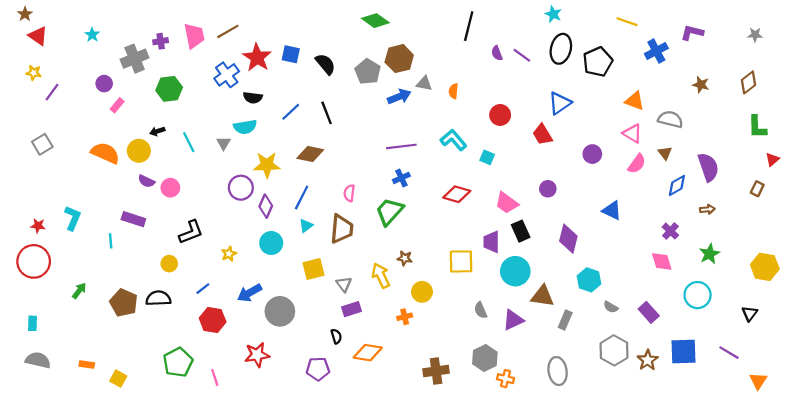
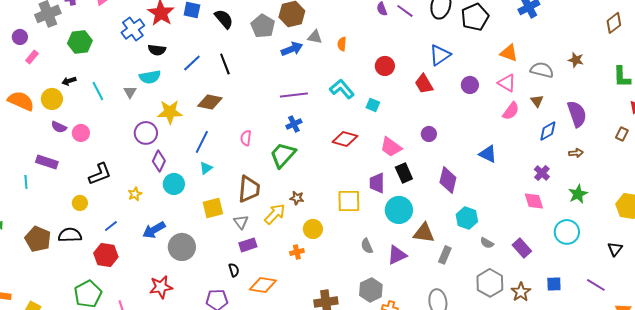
brown diamond: (749, 82) -> (614, 23), moved
brown star: (701, 85) -> (576, 60), moved
purple circle: (592, 154) -> (470, 85), moved
purple diamond: (266, 206) -> (159, 161), moved
brown trapezoid: (342, 229) -> (249, 189), moved
yellow arrow: (381, 276) -> (275, 214), turned 70
red hexagon: (213, 320) -> (106, 255), moved
blue square: (683, 351) -> (554, 284), size x0.6

